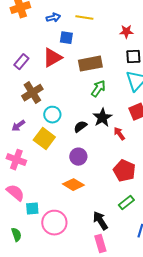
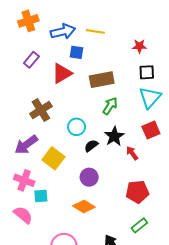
blue arrow: (53, 18) -> (63, 31), size x1.6
purple rectangle: (21, 62) -> (31, 60), moved
cyan circle: (52, 115) -> (77, 127), moved
purple arrow: (18, 126) -> (26, 145), size x1.6
red pentagon: (124, 171) -> (137, 192), turned -30
cyan square: (32, 209) -> (41, 196), moved

